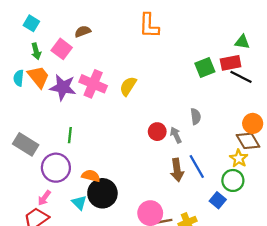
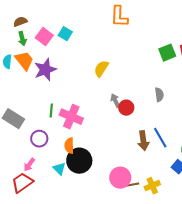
cyan square: (31, 23) -> (65, 34), moved
brown semicircle: (83, 31) -> (20, 22), moved
pink cross: (93, 84) -> (71, 117), moved
purple star: (63, 87) -> (45, 70), turned -30
gray arrow: (176, 135) -> (115, 101), moved
purple circle: (56, 168) -> (39, 139), size x0.7
orange semicircle: (91, 176) -> (69, 146), turned -105

